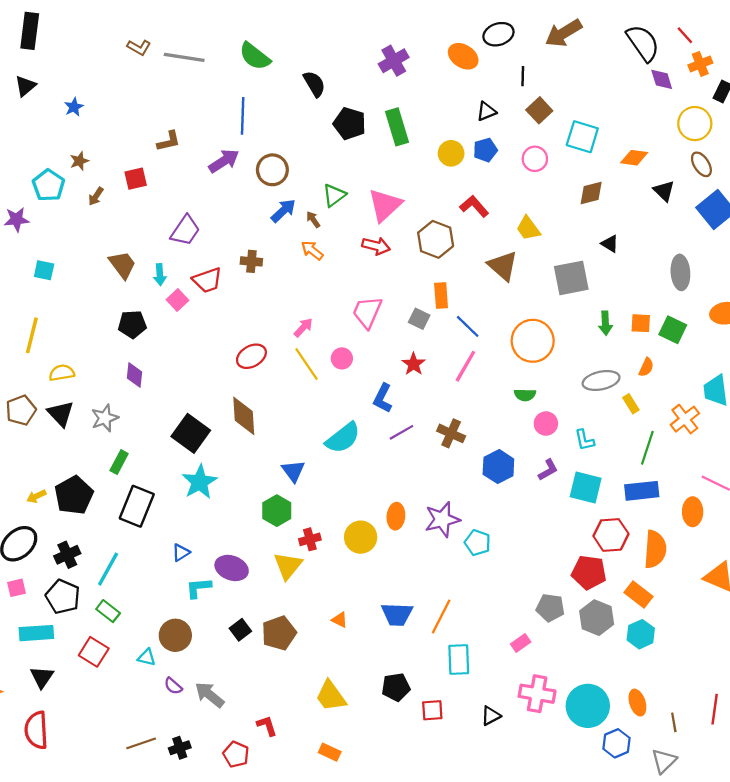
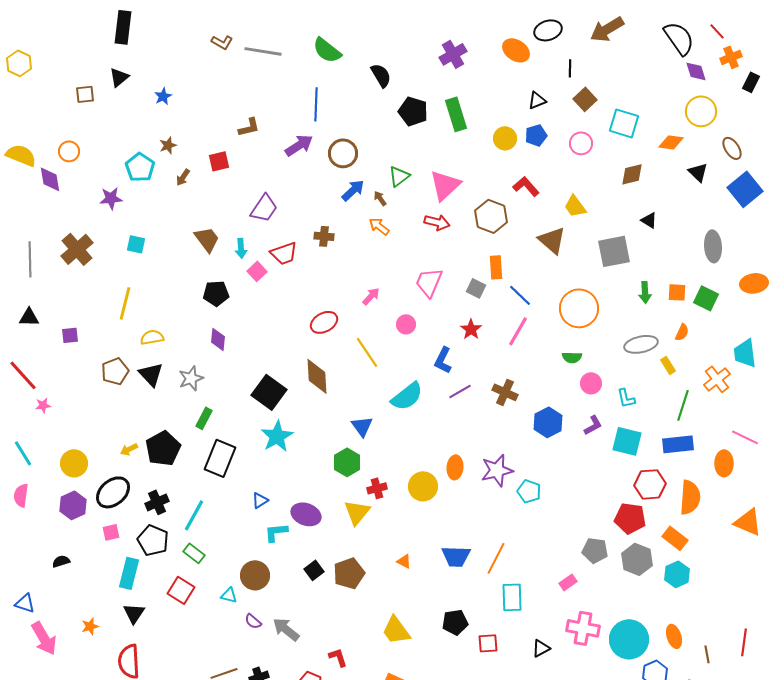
yellow circle: (695, 124) -> (701, 111), moved
yellow line: (307, 364) -> (367, 352), moved
cyan rectangle: (36, 633) -> (129, 573), turned -72

